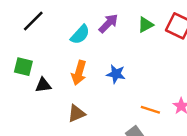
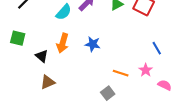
black triangle: (43, 85) -> (42, 56), moved, turned 48
brown triangle: (76, 113) -> (48, 82), moved

